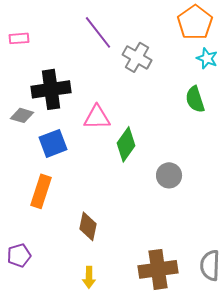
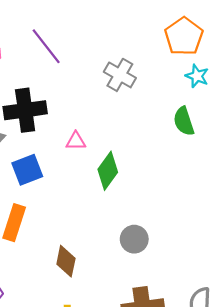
purple line: (98, 32) -> (46, 46), moved
pink triangle: (97, 117) -> (76, 141), size x0.7
gray circle: (169, 175) -> (134, 239), moved

